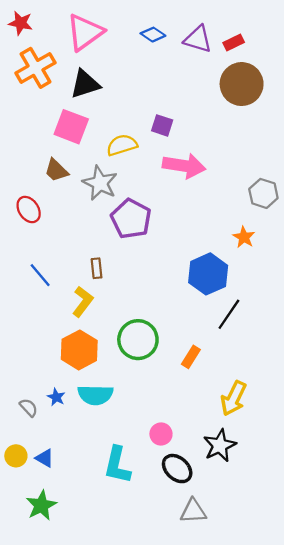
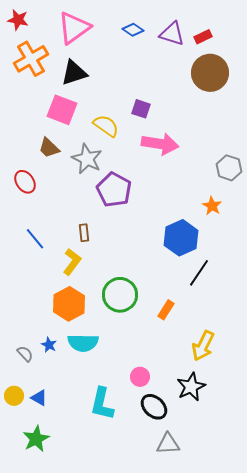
yellow semicircle: (122, 145) -> (106, 126), turned 52

